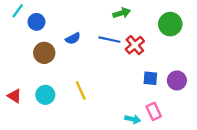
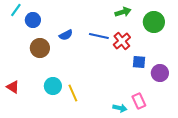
green arrow: (122, 13) -> (123, 12), moved
blue square: (150, 78) -> (139, 62), moved
yellow line: (81, 90) -> (73, 93), moved
cyan circle: (45, 95) -> (53, 86), moved

